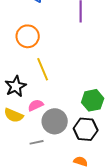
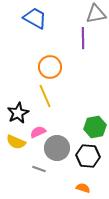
orange circle: (28, 36) -> (50, 67), moved
gray line: (37, 142) -> (39, 169), turned 32

